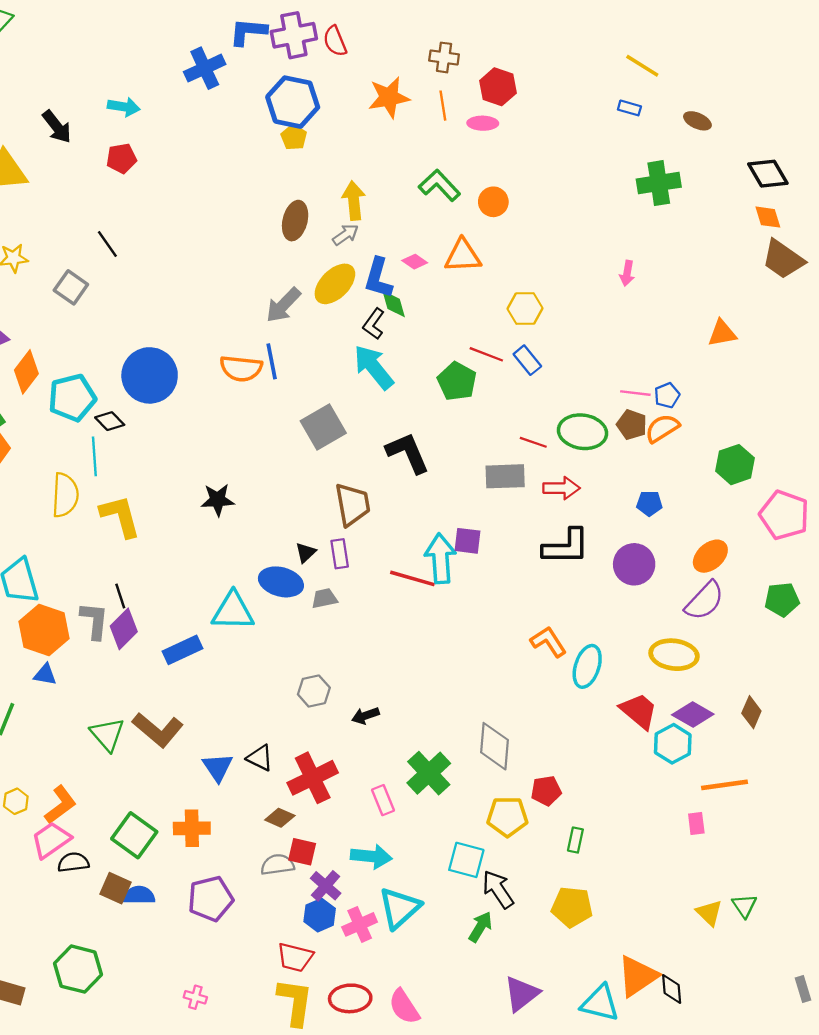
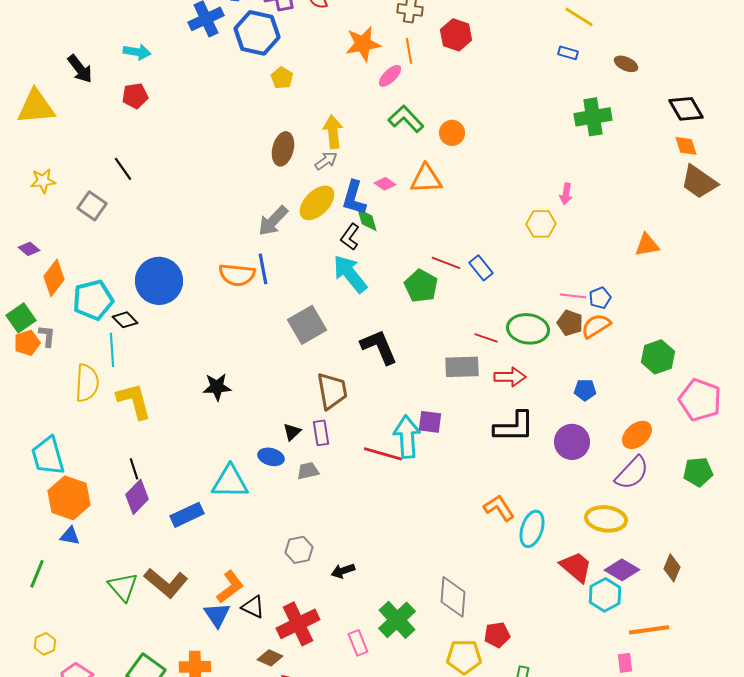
blue hexagon: (293, 102) -> (257, 33), moved
pink ellipse: (483, 123) -> (390, 76), moved, turned -45
yellow hexagon: (525, 309) -> (541, 224), moved
blue ellipse: (281, 582) -> (271, 457), size x0.7
gray L-shape: (94, 621) -> (47, 336), moved, size x0.7
orange L-shape: (60, 805) -> (230, 587), moved

